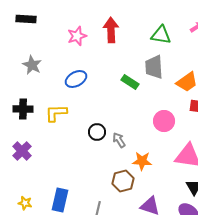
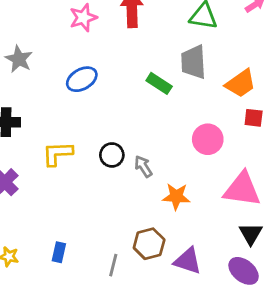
yellow L-shape: (56, 113) -> (57, 154), moved
brown hexagon: (123, 181) -> (149, 244), moved
blue rectangle: (60, 200) -> (59, 252), size x0.6

